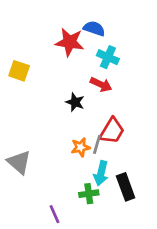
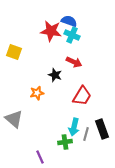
cyan cross: (108, 57) -> (72, 35), moved
gray line: (97, 145) -> (86, 134), moved
orange star: (81, 147) -> (37, 93), moved
black rectangle: (126, 187) -> (102, 129), moved

